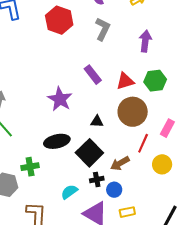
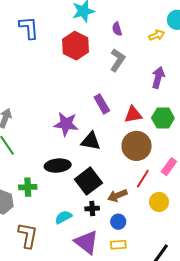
purple star: (60, 99) -> (66, 124), turned -30
black triangle: (97, 121) -> (91, 141), moved, size x1.5
blue circle: (114, 190) -> (118, 222), moved

